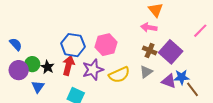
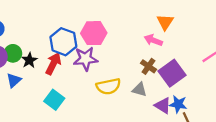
pink hexagon: (106, 45) -> (94, 33), moved
purple star: (93, 70) -> (85, 59), moved
gray triangle: (146, 72) -> (139, 90), turned 40

